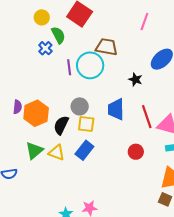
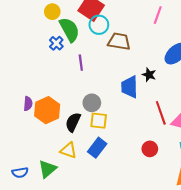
green semicircle: (58, 35) -> (69, 30), size x1.4
cyan circle: (90, 65) -> (99, 25), moved, size x0.7
blue trapezoid: (116, 109) -> (130, 87), moved
green triangle: (34, 151) -> (48, 169), moved

